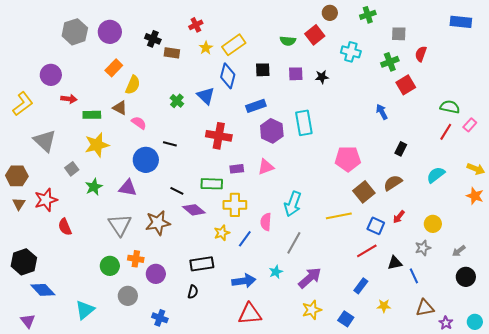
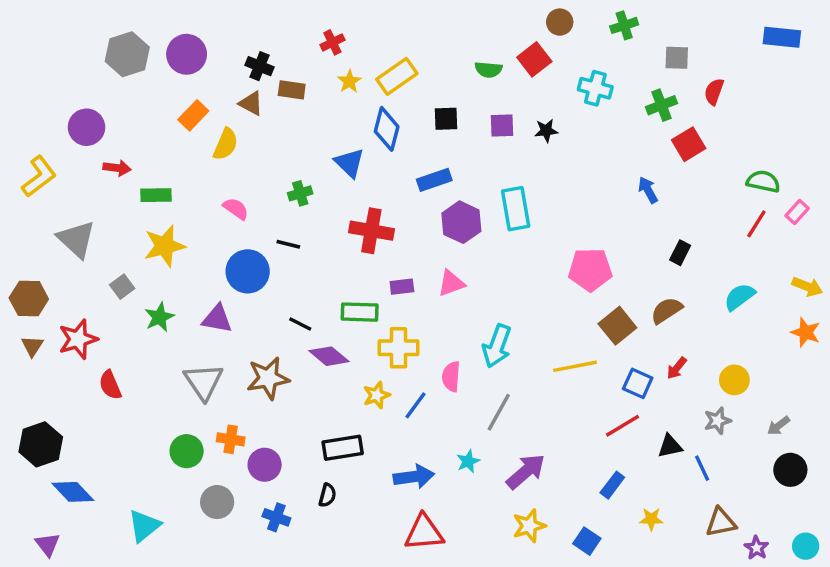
green cross: (177, 101) -> (300, 193), moved, turned 32
brown triangle: (120, 108) -> (251, 103), moved
blue cross: (160, 318) -> (276, 517), moved

